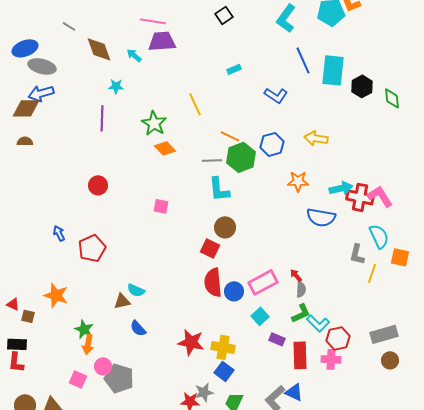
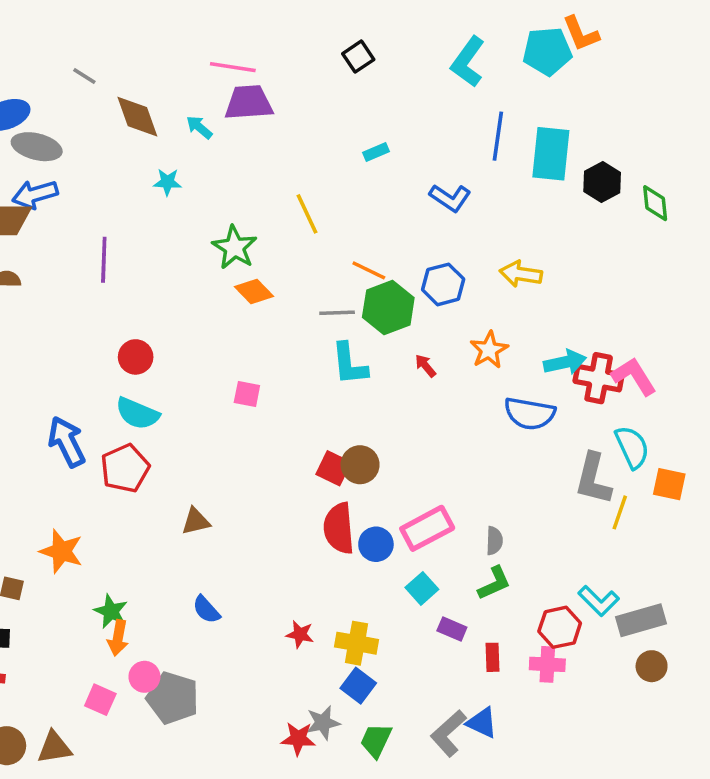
blue line: (303, 60) -> (498, 136), turned 32
purple line: (102, 118) -> (104, 260), moved
orange star: (298, 181) -> (489, 350), turned -30
brown circle: (225, 227) -> (360, 465), moved
blue arrow: (59, 233) -> (67, 442), size x1.8
gray L-shape: (357, 254) -> (593, 479), size x1.4
red arrow: (296, 275) -> (425, 366), moved
cyan semicircle: (136, 290) -> (137, 413), moved, size x1.4
brown triangle: (122, 301) -> (196, 521), moved
cyan L-shape: (318, 323) -> (599, 601), moved
red star: (191, 342) -> (300, 634), size x0.6
red rectangle: (300, 355) -> (493, 657), size x0.6

